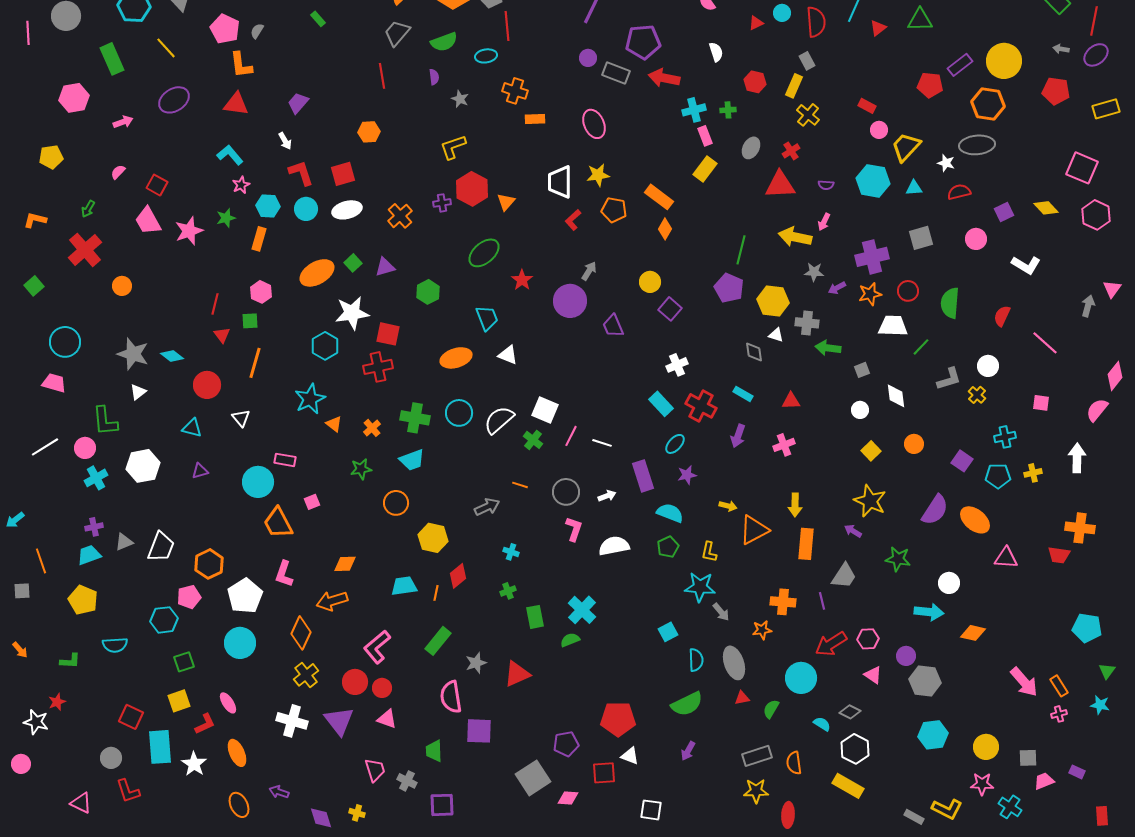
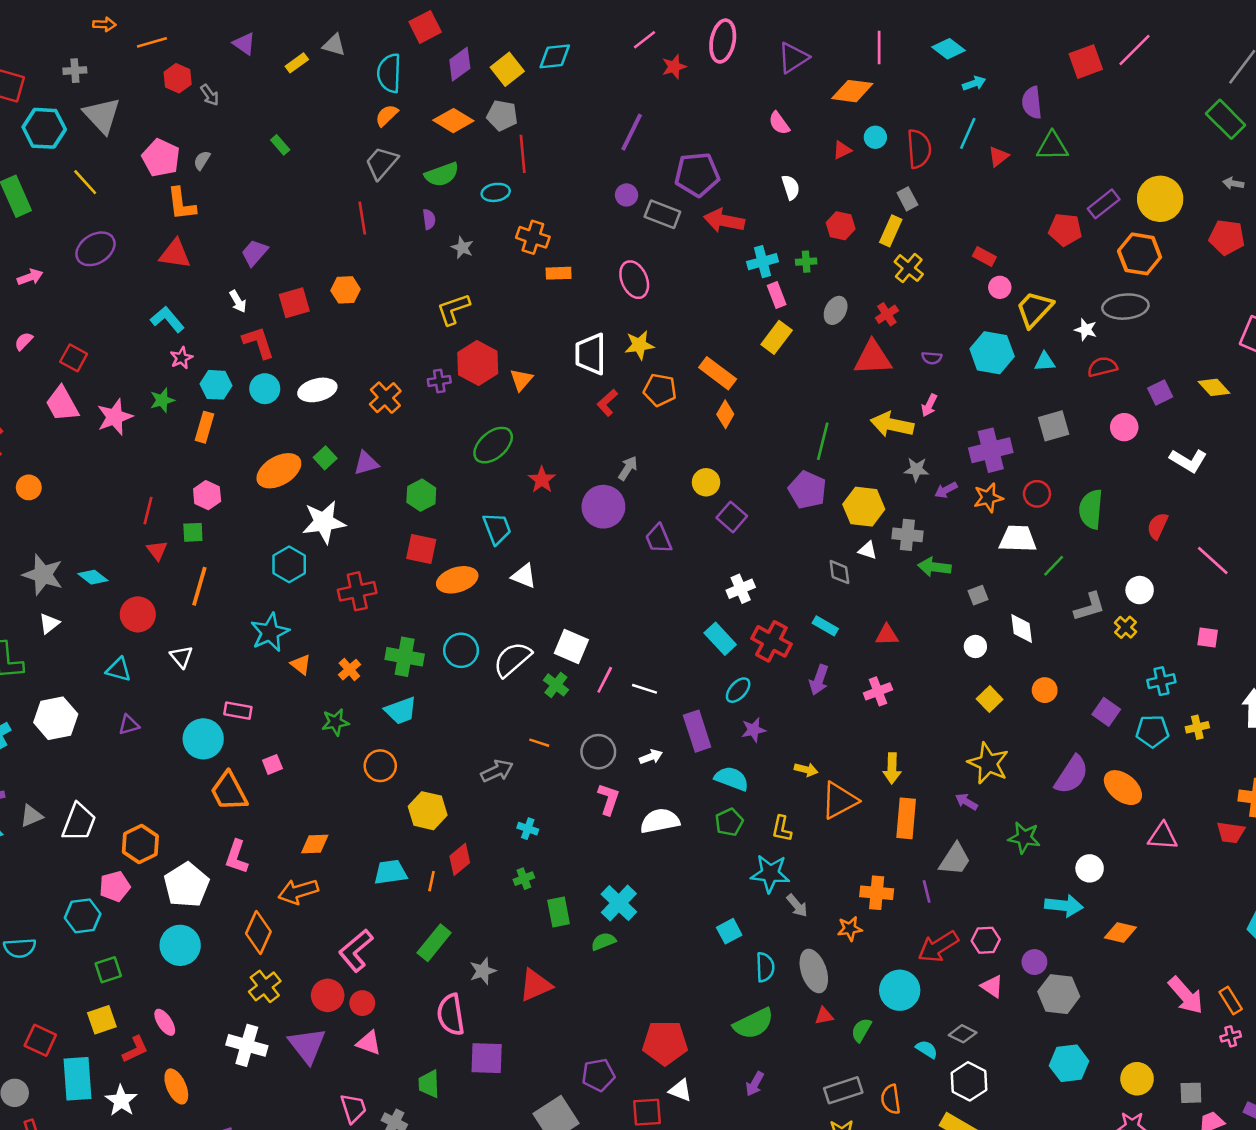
red square: (343, 174) -> (294, 303), moved
red square: (388, 334) -> (421, 549), moved

